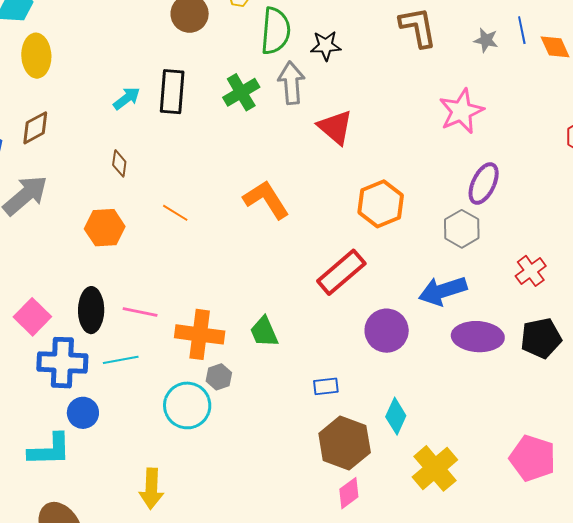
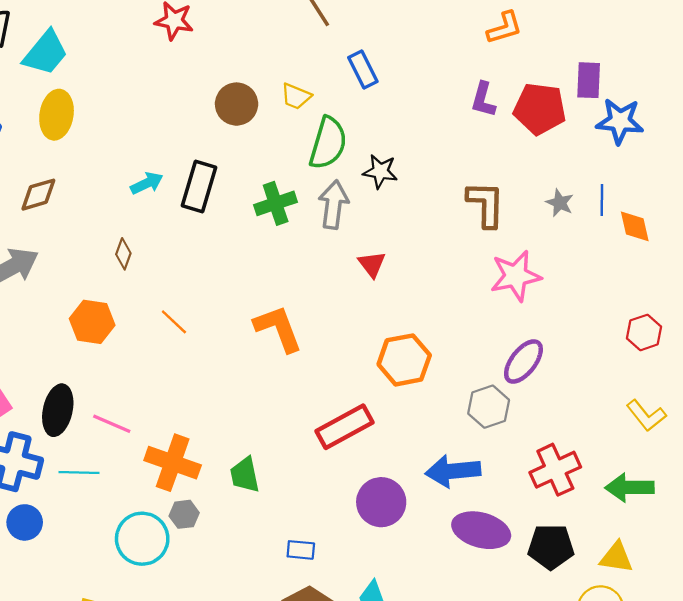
brown L-shape: (418, 27) -> (486, 204), moved
red triangle: (335, 127) -> (372, 264), size x0.7
red cross: (531, 271) -> (555, 470), size x1.4

